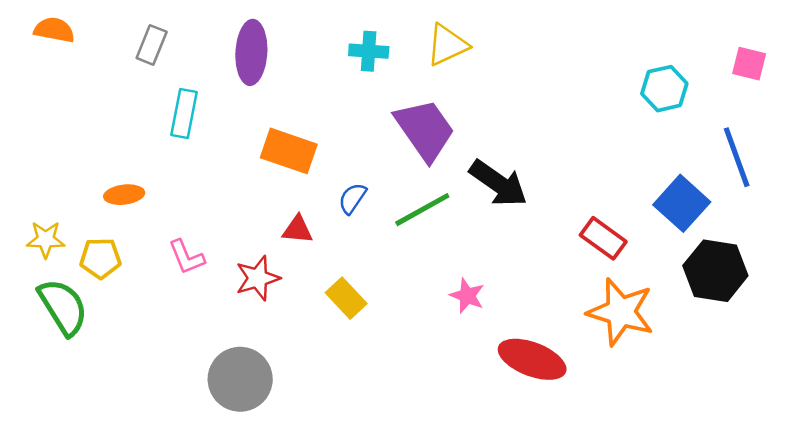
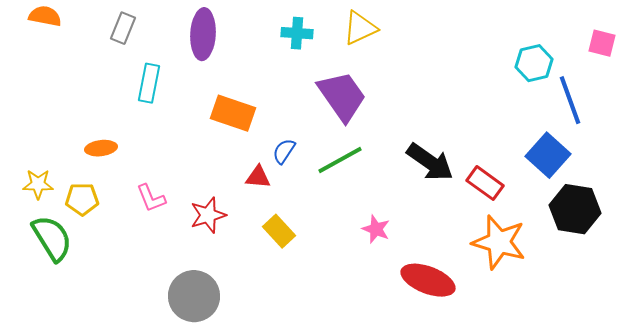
blue line: (737, 157) -> (570, 100), moved
black arrow: (498, 183) -> (430, 162), moved
red triangle: (298, 230) -> (258, 177), moved

